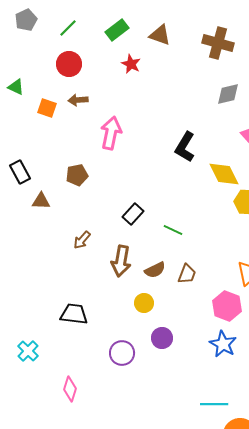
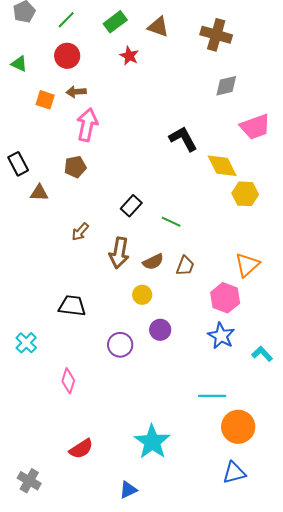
green triangle: (16, 87) -> (19, 64), moved
pink arrow: (111, 133) -> (87, 125), moved
black L-shape: (185, 147) -> (183, 139), turned 120

